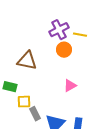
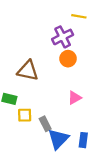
yellow line: (80, 35) -> (79, 16), moved
gray rectangle: (35, 114) -> (45, 124), moved

